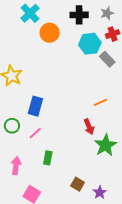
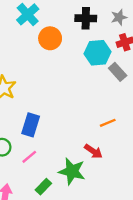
red arrow: (89, 127) -> (93, 151), turned -35
green star: (105, 145) -> (72, 171), moved, turned -30
green rectangle: (48, 158) -> (43, 187), turned 32

